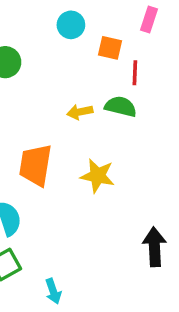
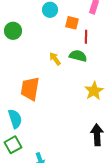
yellow arrow: (80, 112) -> (55, 59), turned 64
yellow star: (98, 176) -> (94, 91), moved, turned 30

